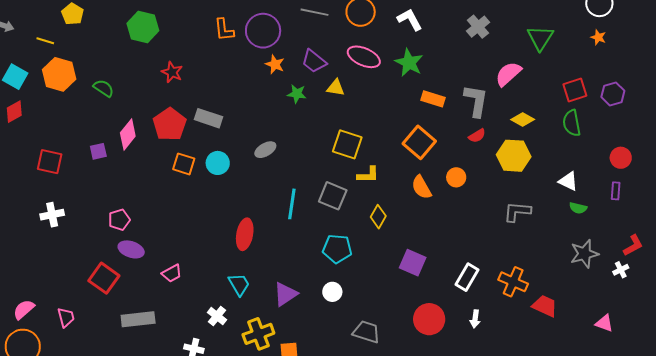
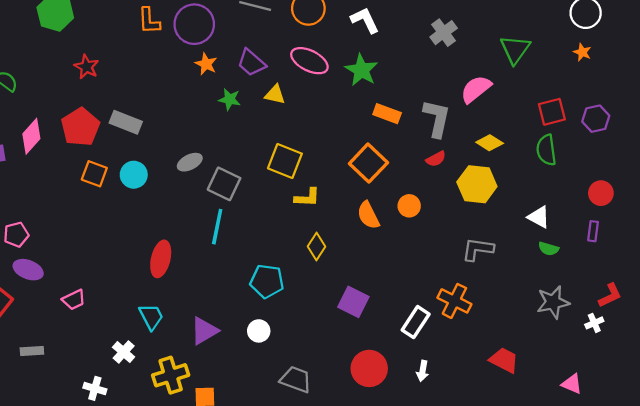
gray square: (333, 196) -> (224, 184), moved
orange cross: (513, 282) -> (454, 301), moved
gray rectangle: (138, 319) -> (32, 351), size x0.6

